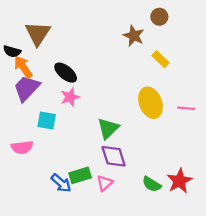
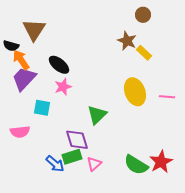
brown star: (134, 36) -> (127, 41), moved
purple diamond: (114, 156) -> (77, 140), moved
green semicircle: (152, 184) -> (136, 165), size x1.4

